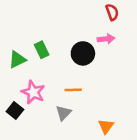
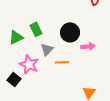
pink arrow: (106, 39) -> (88, 46), moved
gray triangle: (63, 113) -> (47, 49), moved

